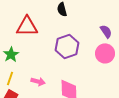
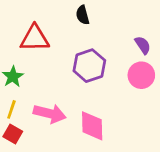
pink arrow: (38, 81) -> (50, 113), size x1.6

